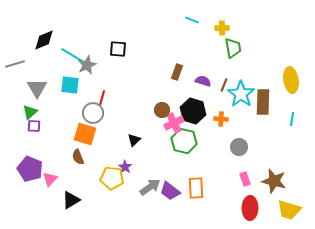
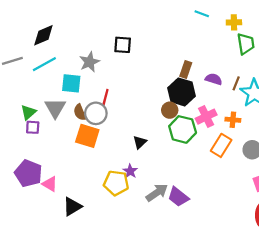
cyan line: (72, 55) -> (44, 64), moved, turned -60
gray triangle: (37, 88) -> (55, 108), moved
black hexagon: (193, 111) -> (181, 92), moved
pink cross: (174, 123) -> (206, 117), moved
green hexagon: (184, 141) -> (183, 129), moved
brown semicircle: (78, 157) -> (80, 112), moved
pink triangle: (50, 179) -> (50, 184), turned -42
orange rectangle: (196, 188) -> (221, 145), moved, turned 35

